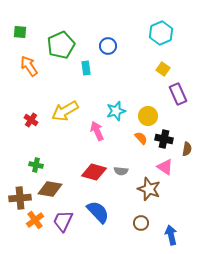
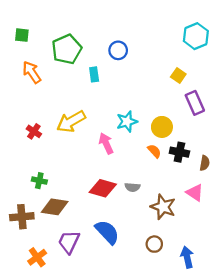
cyan hexagon: (161, 33) -> (196, 36), moved
pink triangle: (165, 167) -> (195, 193), moved
orange cross: (35, 220) -> (37, 257), moved

